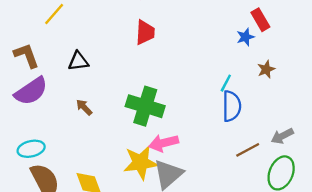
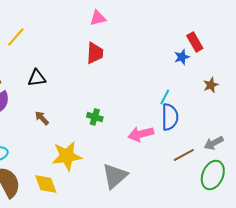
brown star: (266, 69) -> (211, 85), moved
green cross: (145, 106) -> (95, 117), size x0.5
pink arrow: (164, 143) -> (141, 134), moved
yellow star: (141, 163) -> (67, 156), moved

